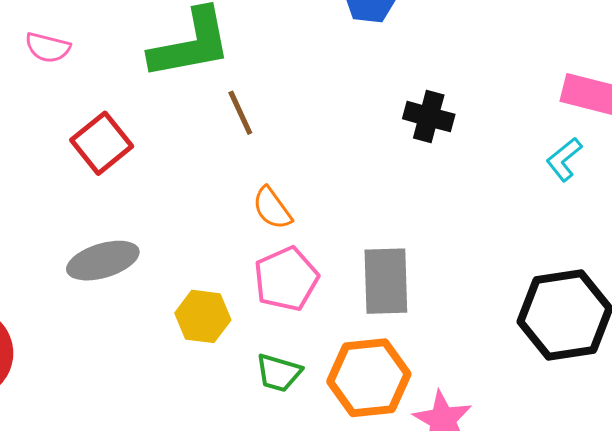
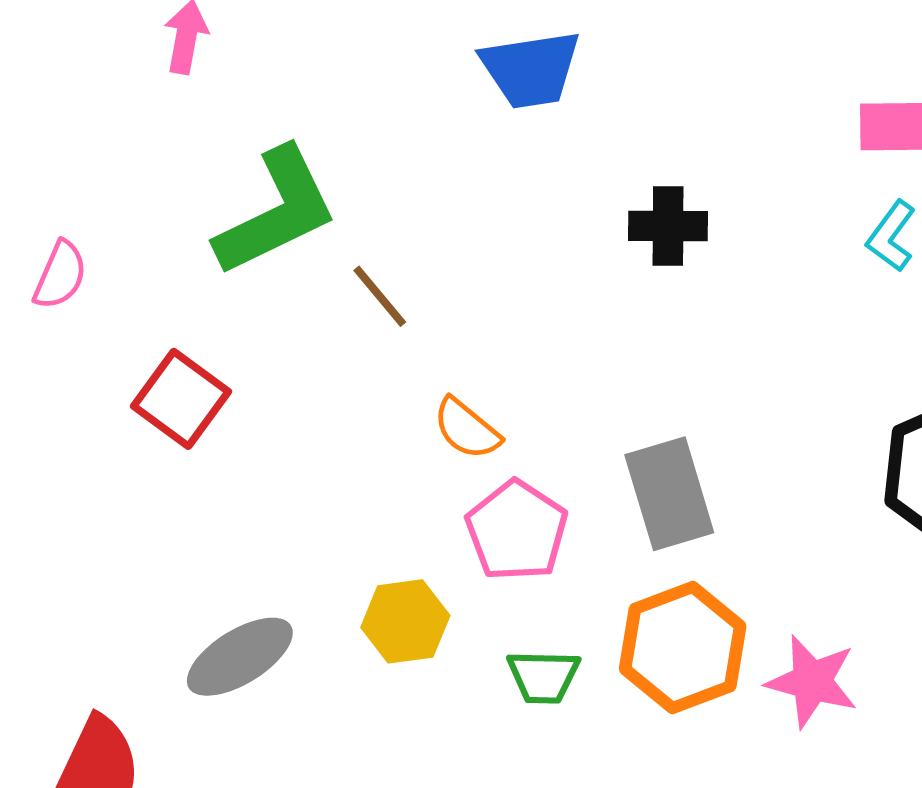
pink semicircle: (48, 48) -> (60, 275), turned -66
gray ellipse: (103, 261) -> (240, 657), moved

